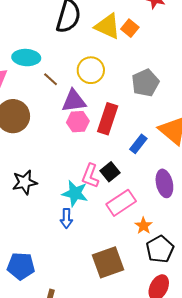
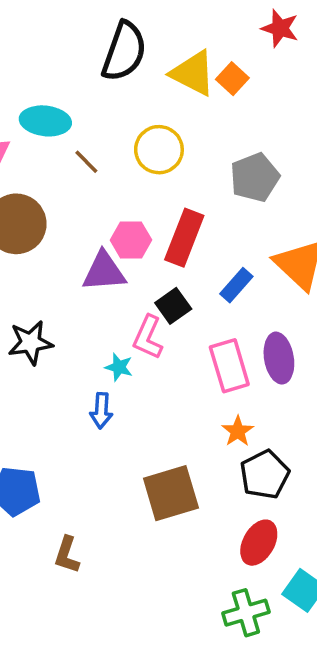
purple triangle: (74, 101) -> (104, 272), moved
black square: (110, 172) -> (173, 306), moved
cyan star: (75, 193) -> (119, 367), size x0.6
pink rectangle: (121, 203) -> (229, 366), moved, turned -76

